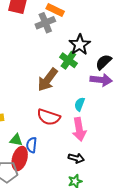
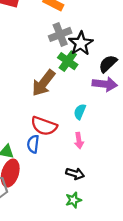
gray cross: (45, 23) -> (60, 34), moved
pink arrow: (79, 129) -> (79, 141), size x0.6
blue semicircle: (32, 145) -> (33, 144), moved

